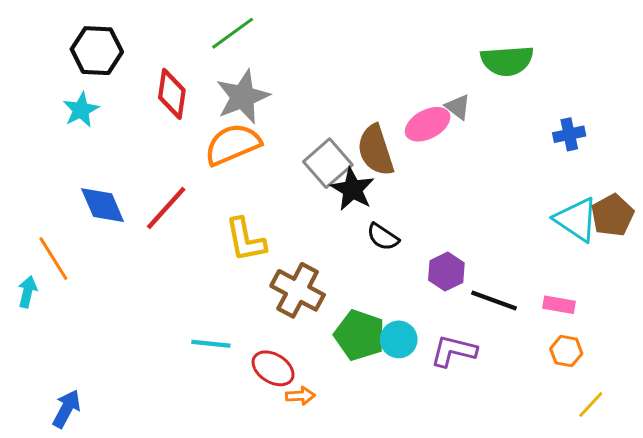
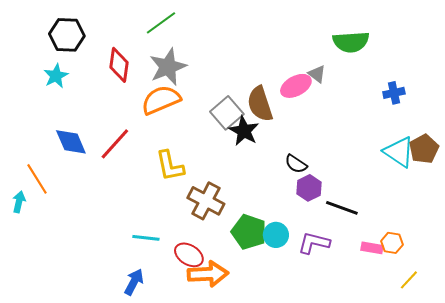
black semicircle: (383, 237) -> (296, 164), moved
pink rectangle: (559, 305) -> (372, 248), moved
orange arrow: (300, 396) -> (208, 274), size x2.0
blue arrow: (66, 409) -> (134, 282), moved

